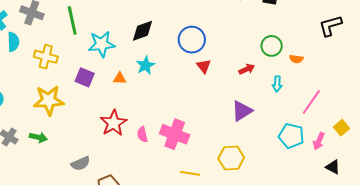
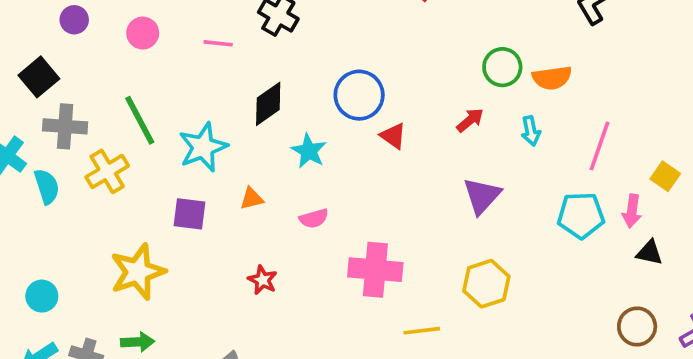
yellow cross: (46, 57) -> (107, 171), moved, turned -30
orange semicircle: (296, 59) -> (552, 78), size x1.5
cyan star: (145, 65) -> (309, 151), moved
red star: (114, 123) -> (263, 280), size x0.6
pink semicircle: (142, 134) -> (314, 218), moved, turned -77
black triangle: (333, 167) -> (649, 253), moved

